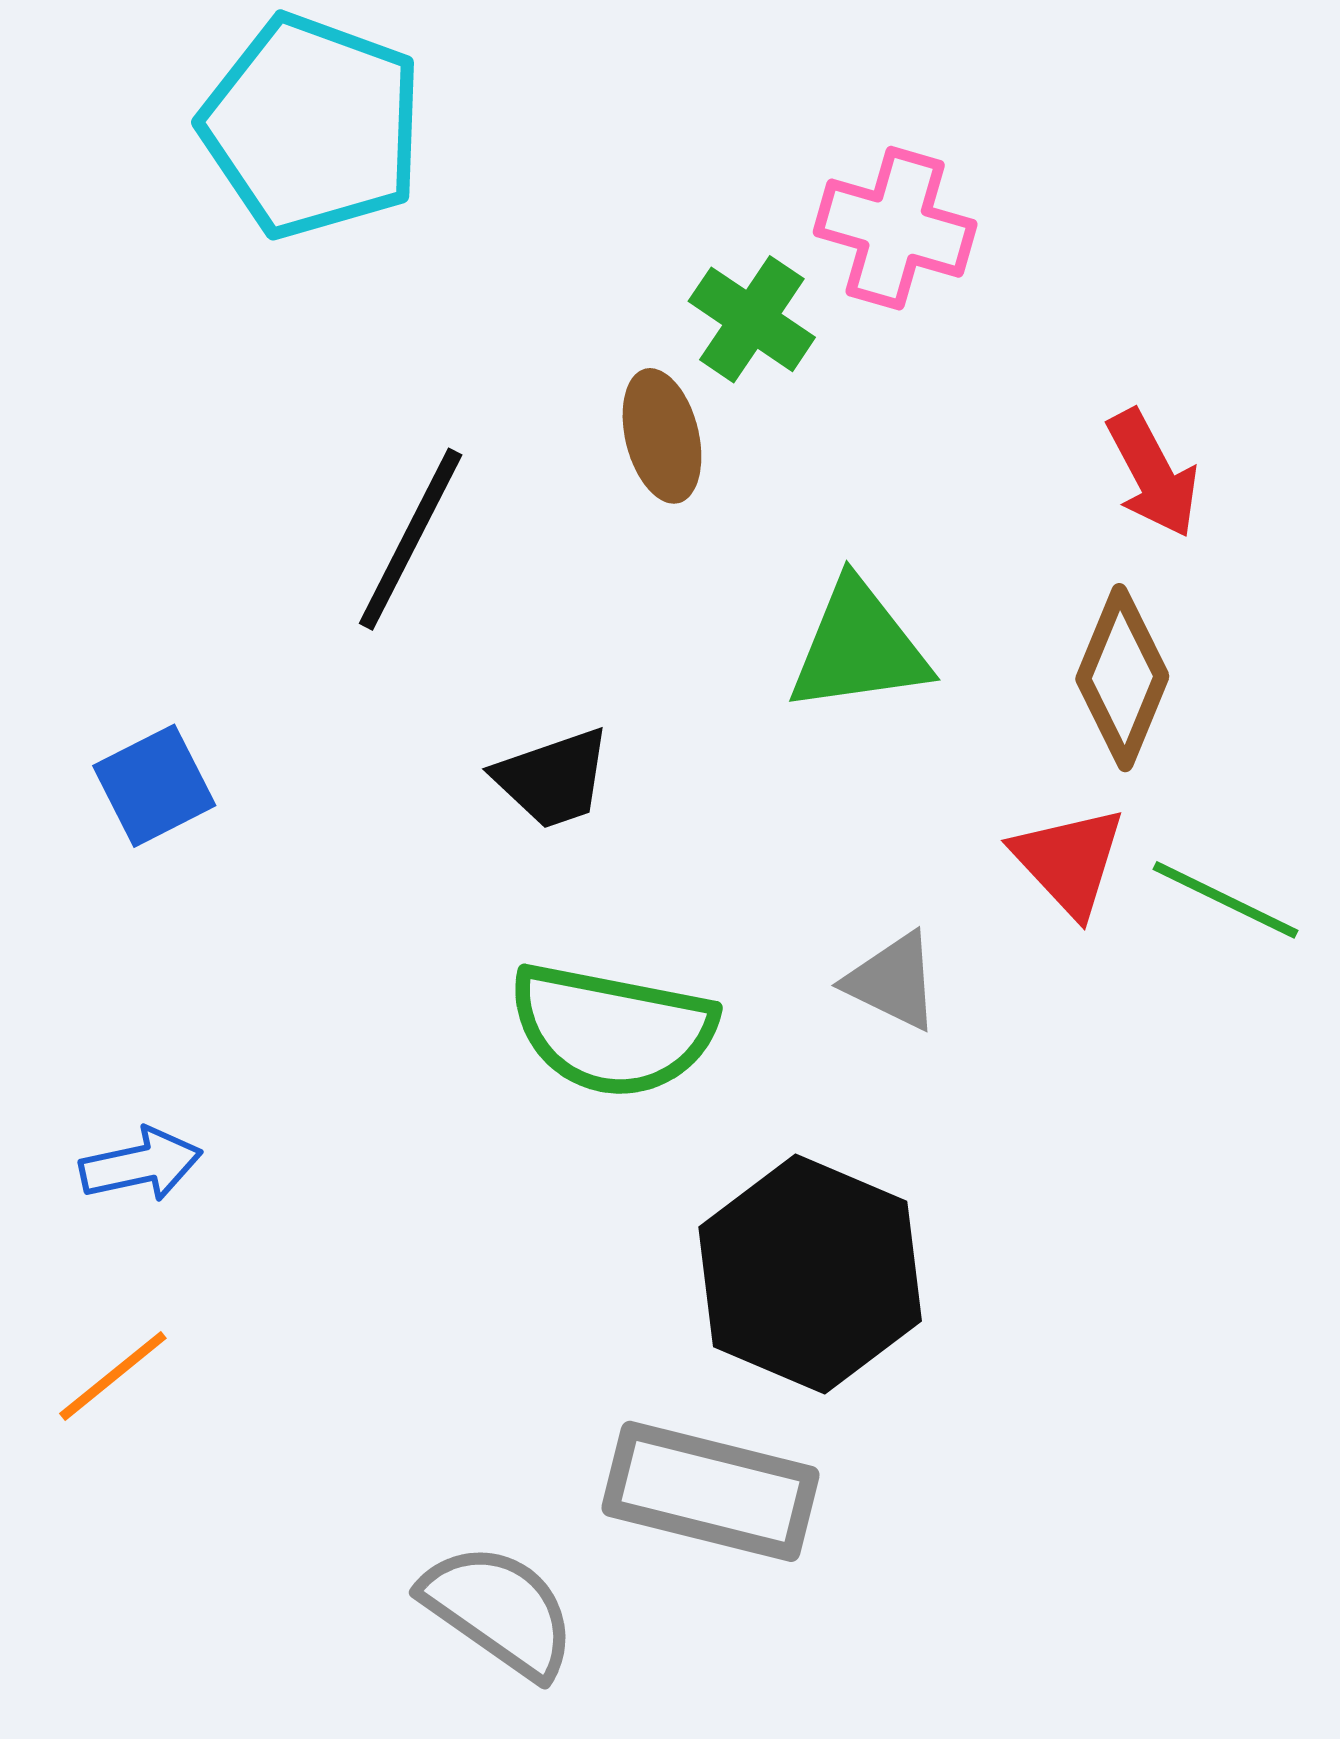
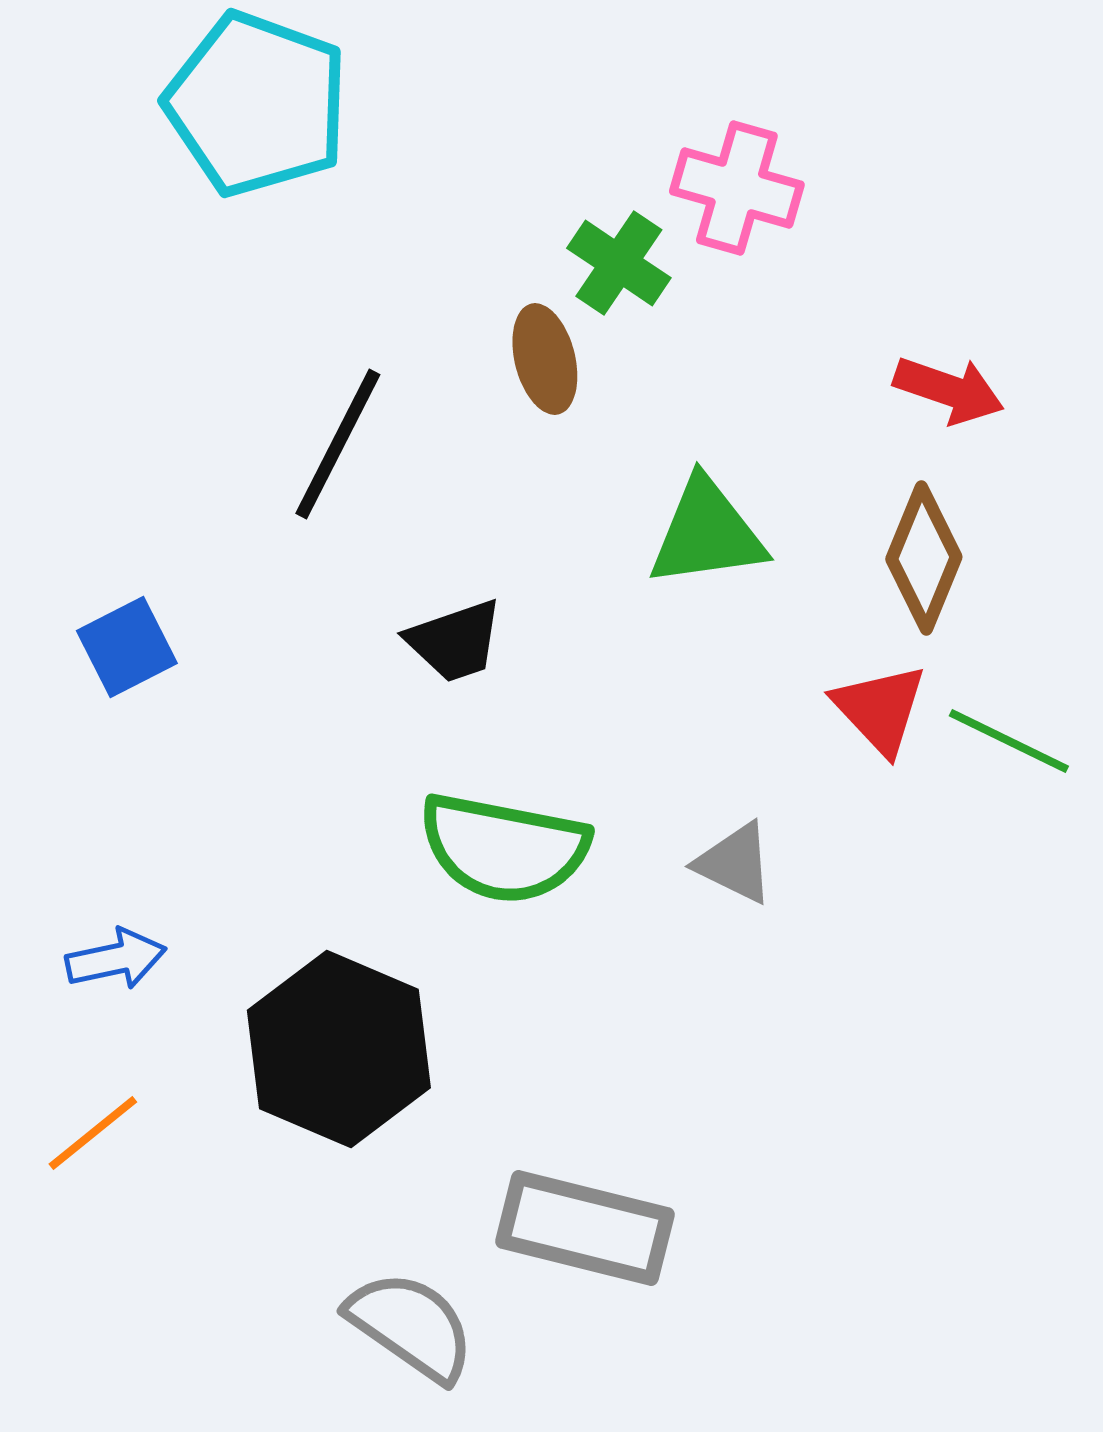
red arrow: (1153, 474) -> (949, 390), turned -43
gray triangle: (893, 981) -> (735, 863), moved
black hexagon: (810, 1274) -> (339, 1049), moved

